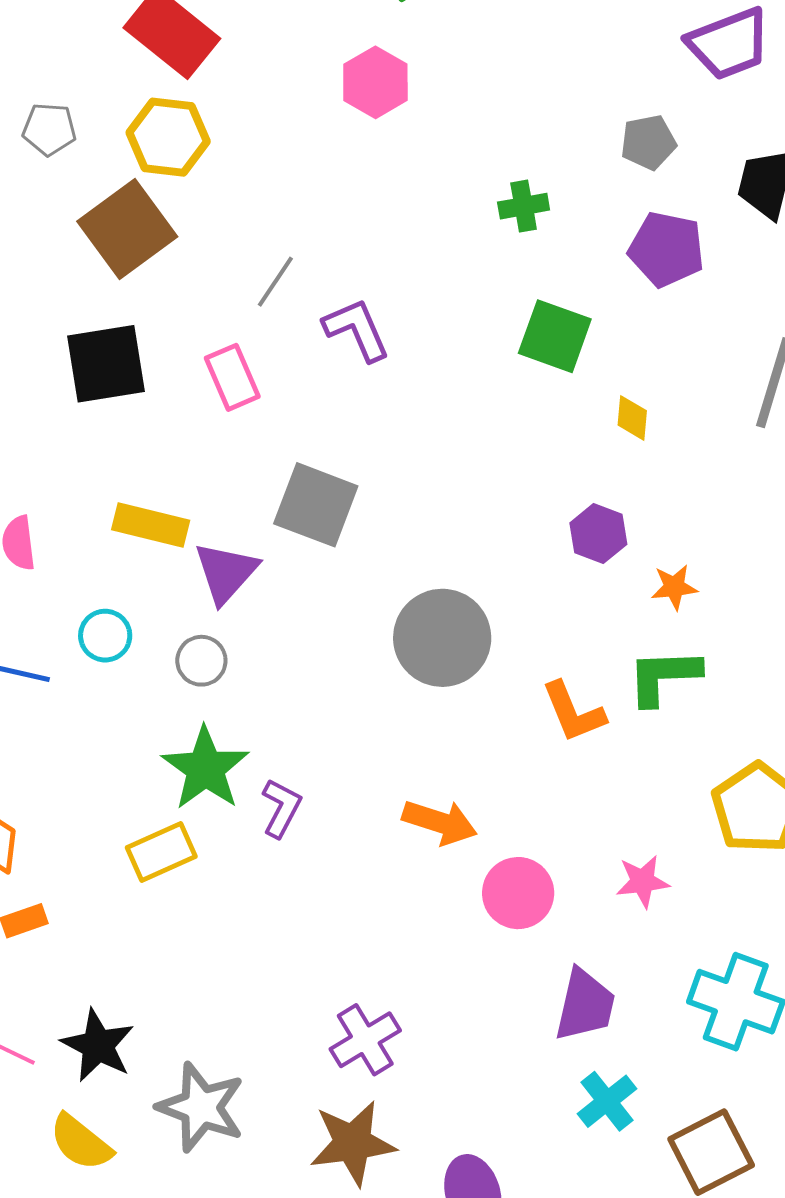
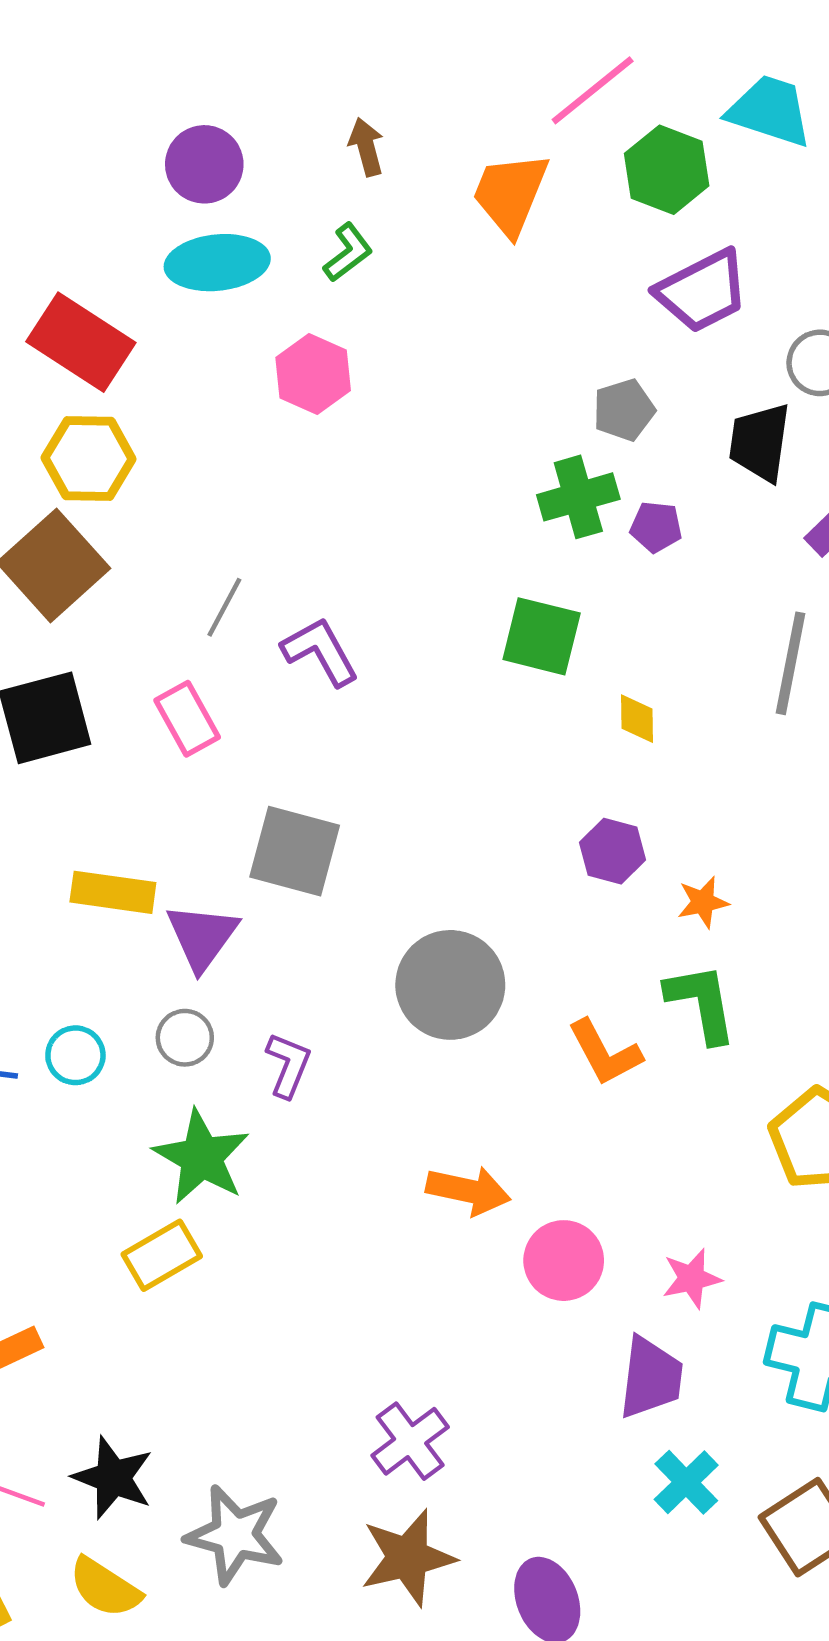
green cross: (524, 206) -> (578, 497), moved, size x1.4
purple pentagon: (666, 249) -> (656, 527), size x0.6
cyan circle: (105, 636) -> (75, 1055), moved
green L-shape: (664, 676) -> (701, 1003), turned 88
purple L-shape: (281, 808) -> (288, 1065), moved
pink star: (642, 881) -> (692, 1278), moved

